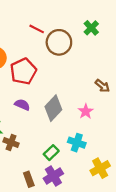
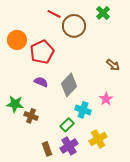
pink star: (86, 111) -> (106, 99), moved
cyan cross: (77, 143) -> (83, 110), moved
yellow cross: (100, 168) -> (98, 139), moved

